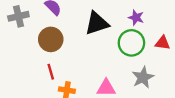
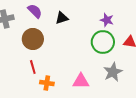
black triangle: (97, 23) -> (62, 18), moved, size x0.6

